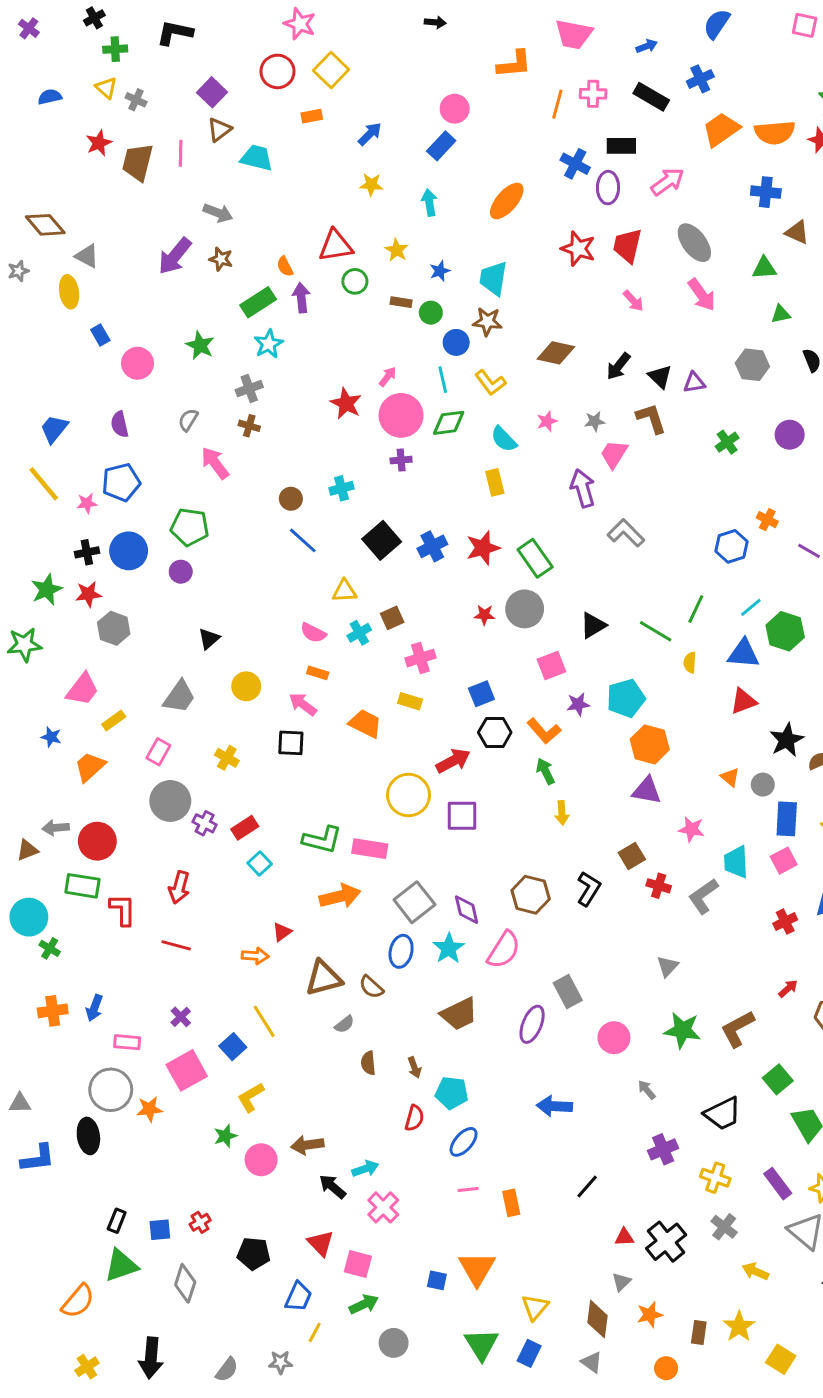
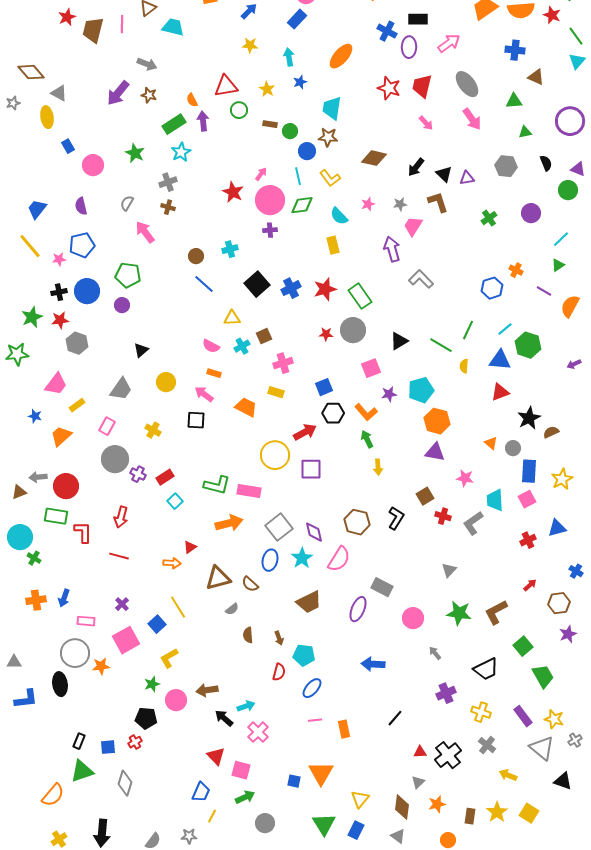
blue star: (440, 271) -> (300, 82), moved
gray rectangle: (568, 992) -> (382, 587), turned -35
black pentagon: (254, 1254) -> (146, 718), moved
yellow square: (781, 1359) -> (529, 813), moved

